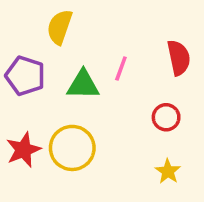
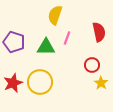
yellow semicircle: (60, 27) -> (55, 15), moved
yellow star: (168, 171) -> (101, 83), moved

